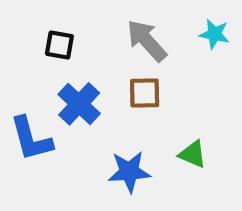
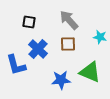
cyan star: (214, 34) -> (100, 37), moved
green triangle: (193, 154) -> (90, 72), size x1.6

